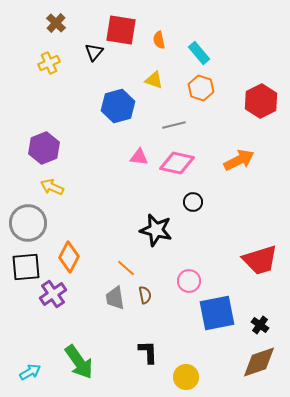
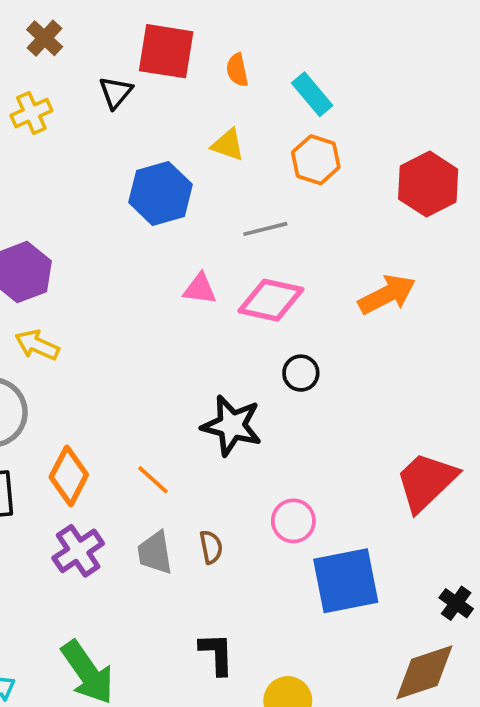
red trapezoid: (260, 260) -> (426, 482), turned 153
orange line: (126, 268) -> (153, 480), moved
purple cross: (53, 294) -> (78, 551), moved
black cross: (260, 325) -> (456, 603), moved

